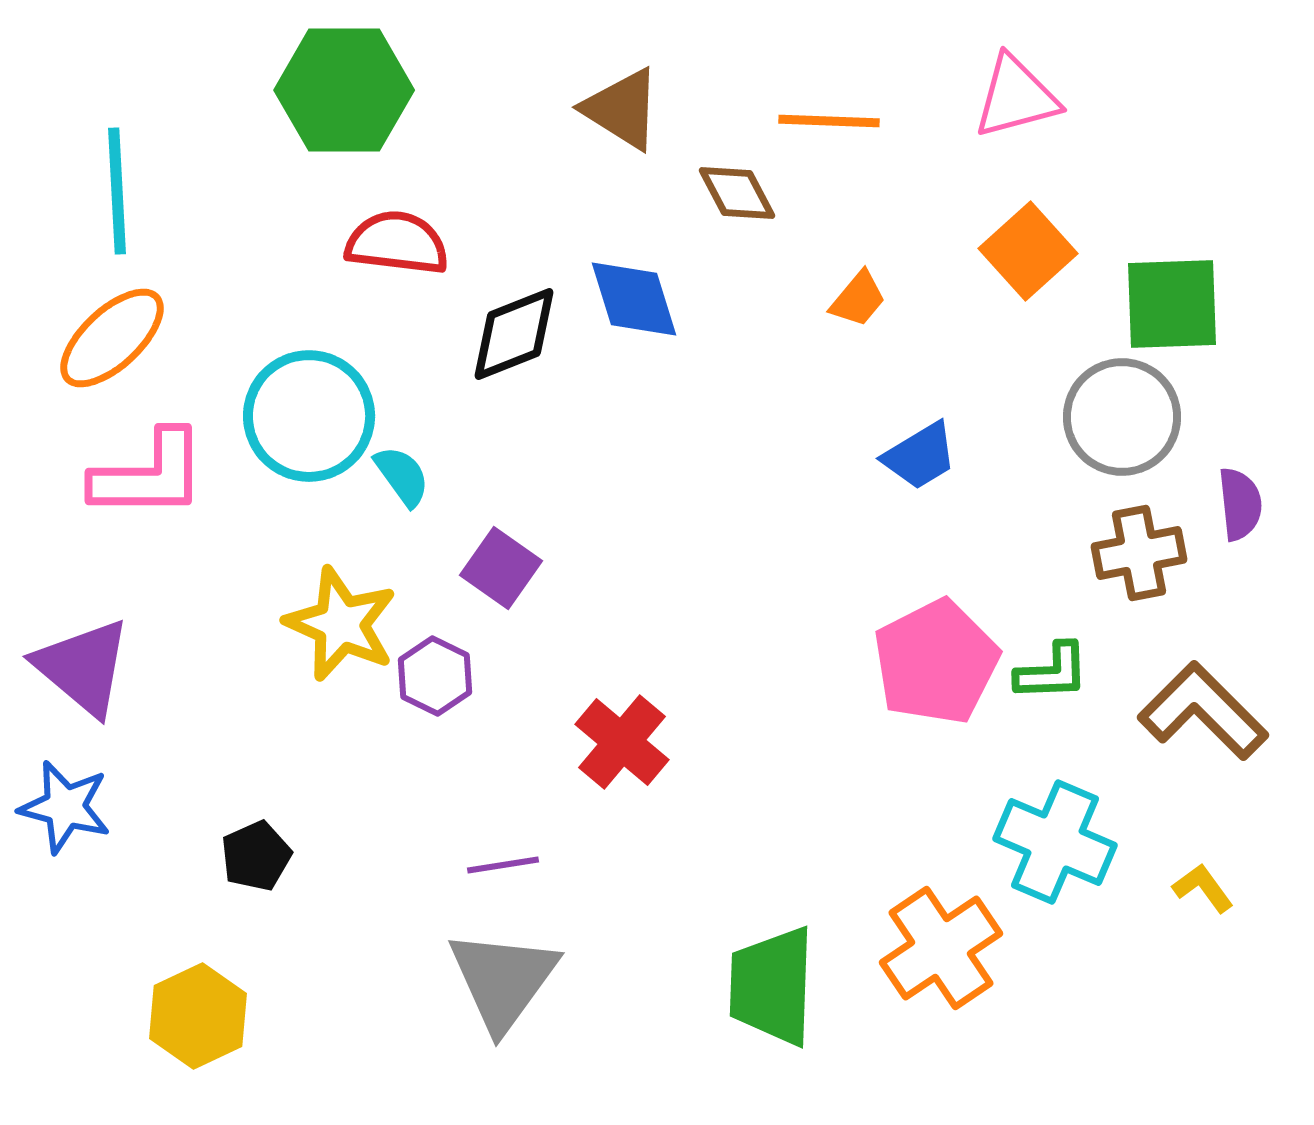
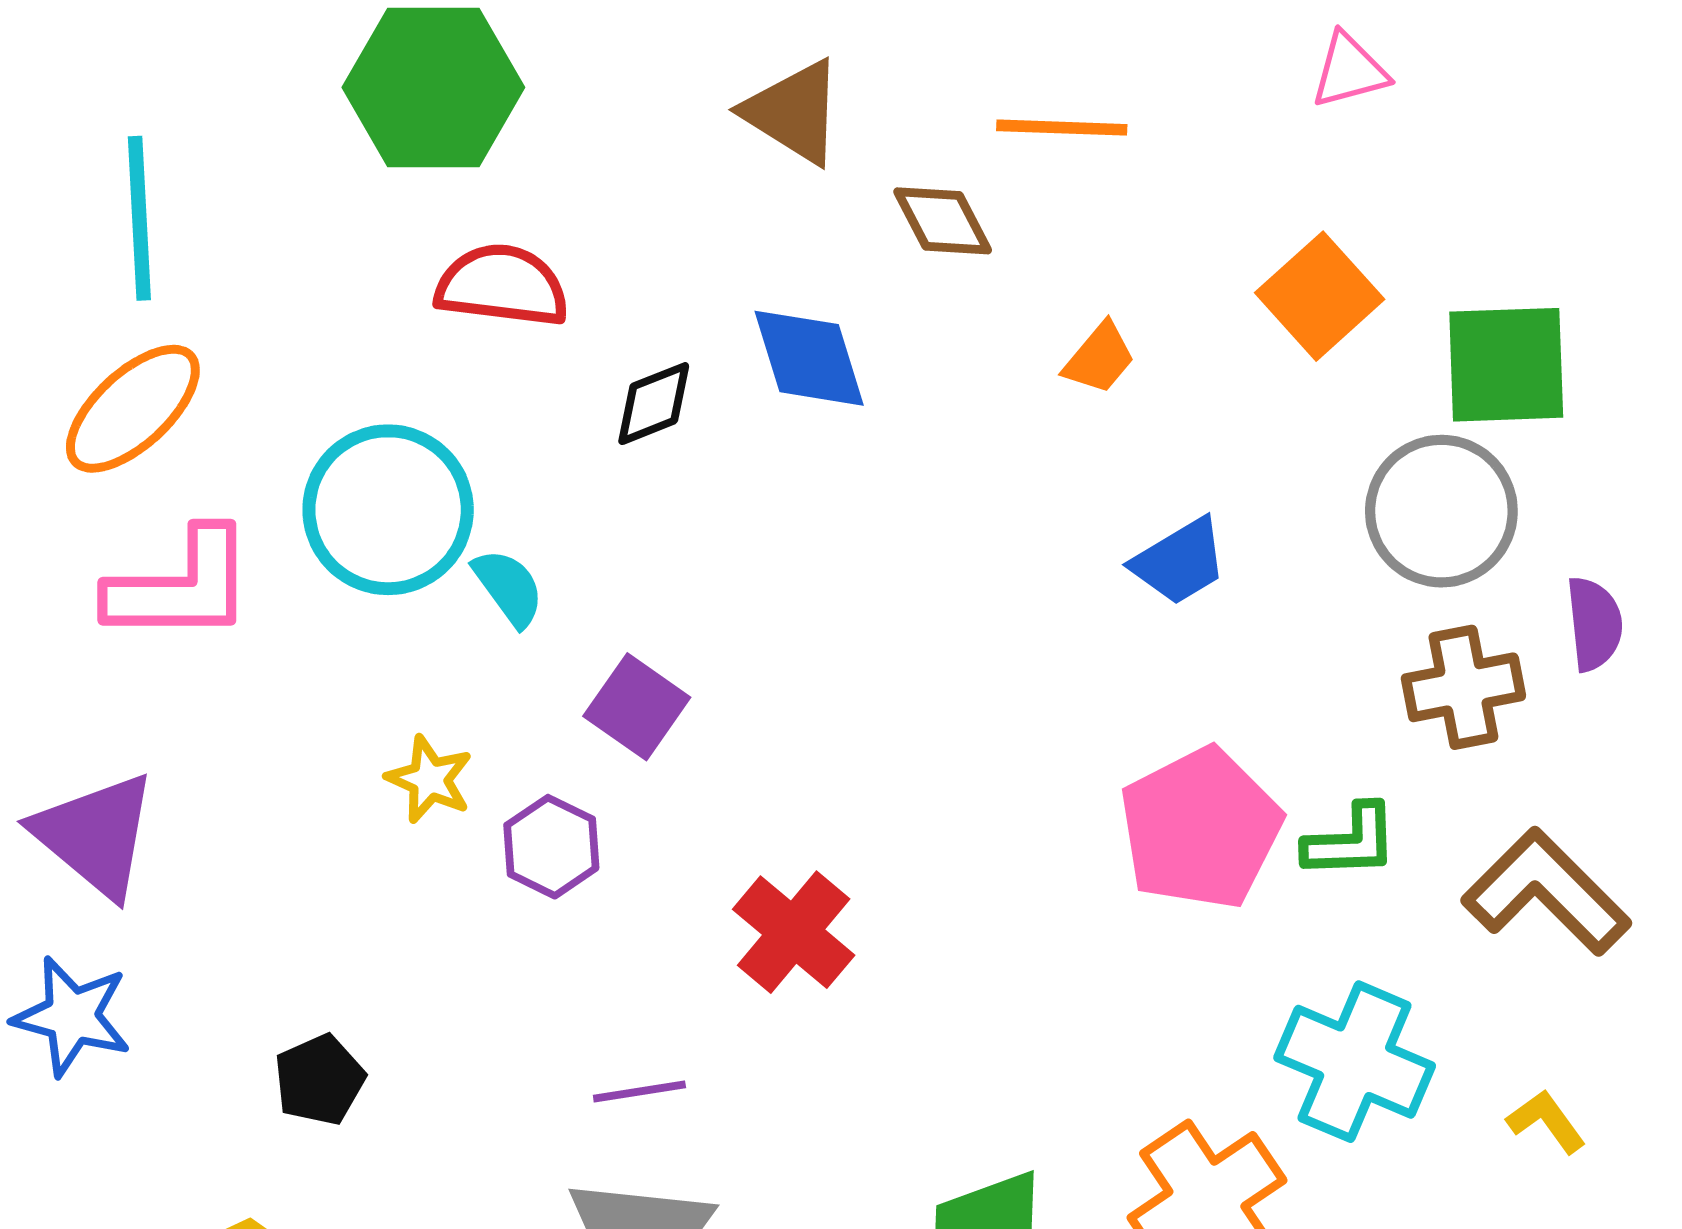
pink triangle: (1016, 97) -> (1349, 71), moved, size x0.7
black diamond: (514, 334) -> (654, 404), size x0.7
yellow star: (341, 624) -> (430, 779), size x0.6

